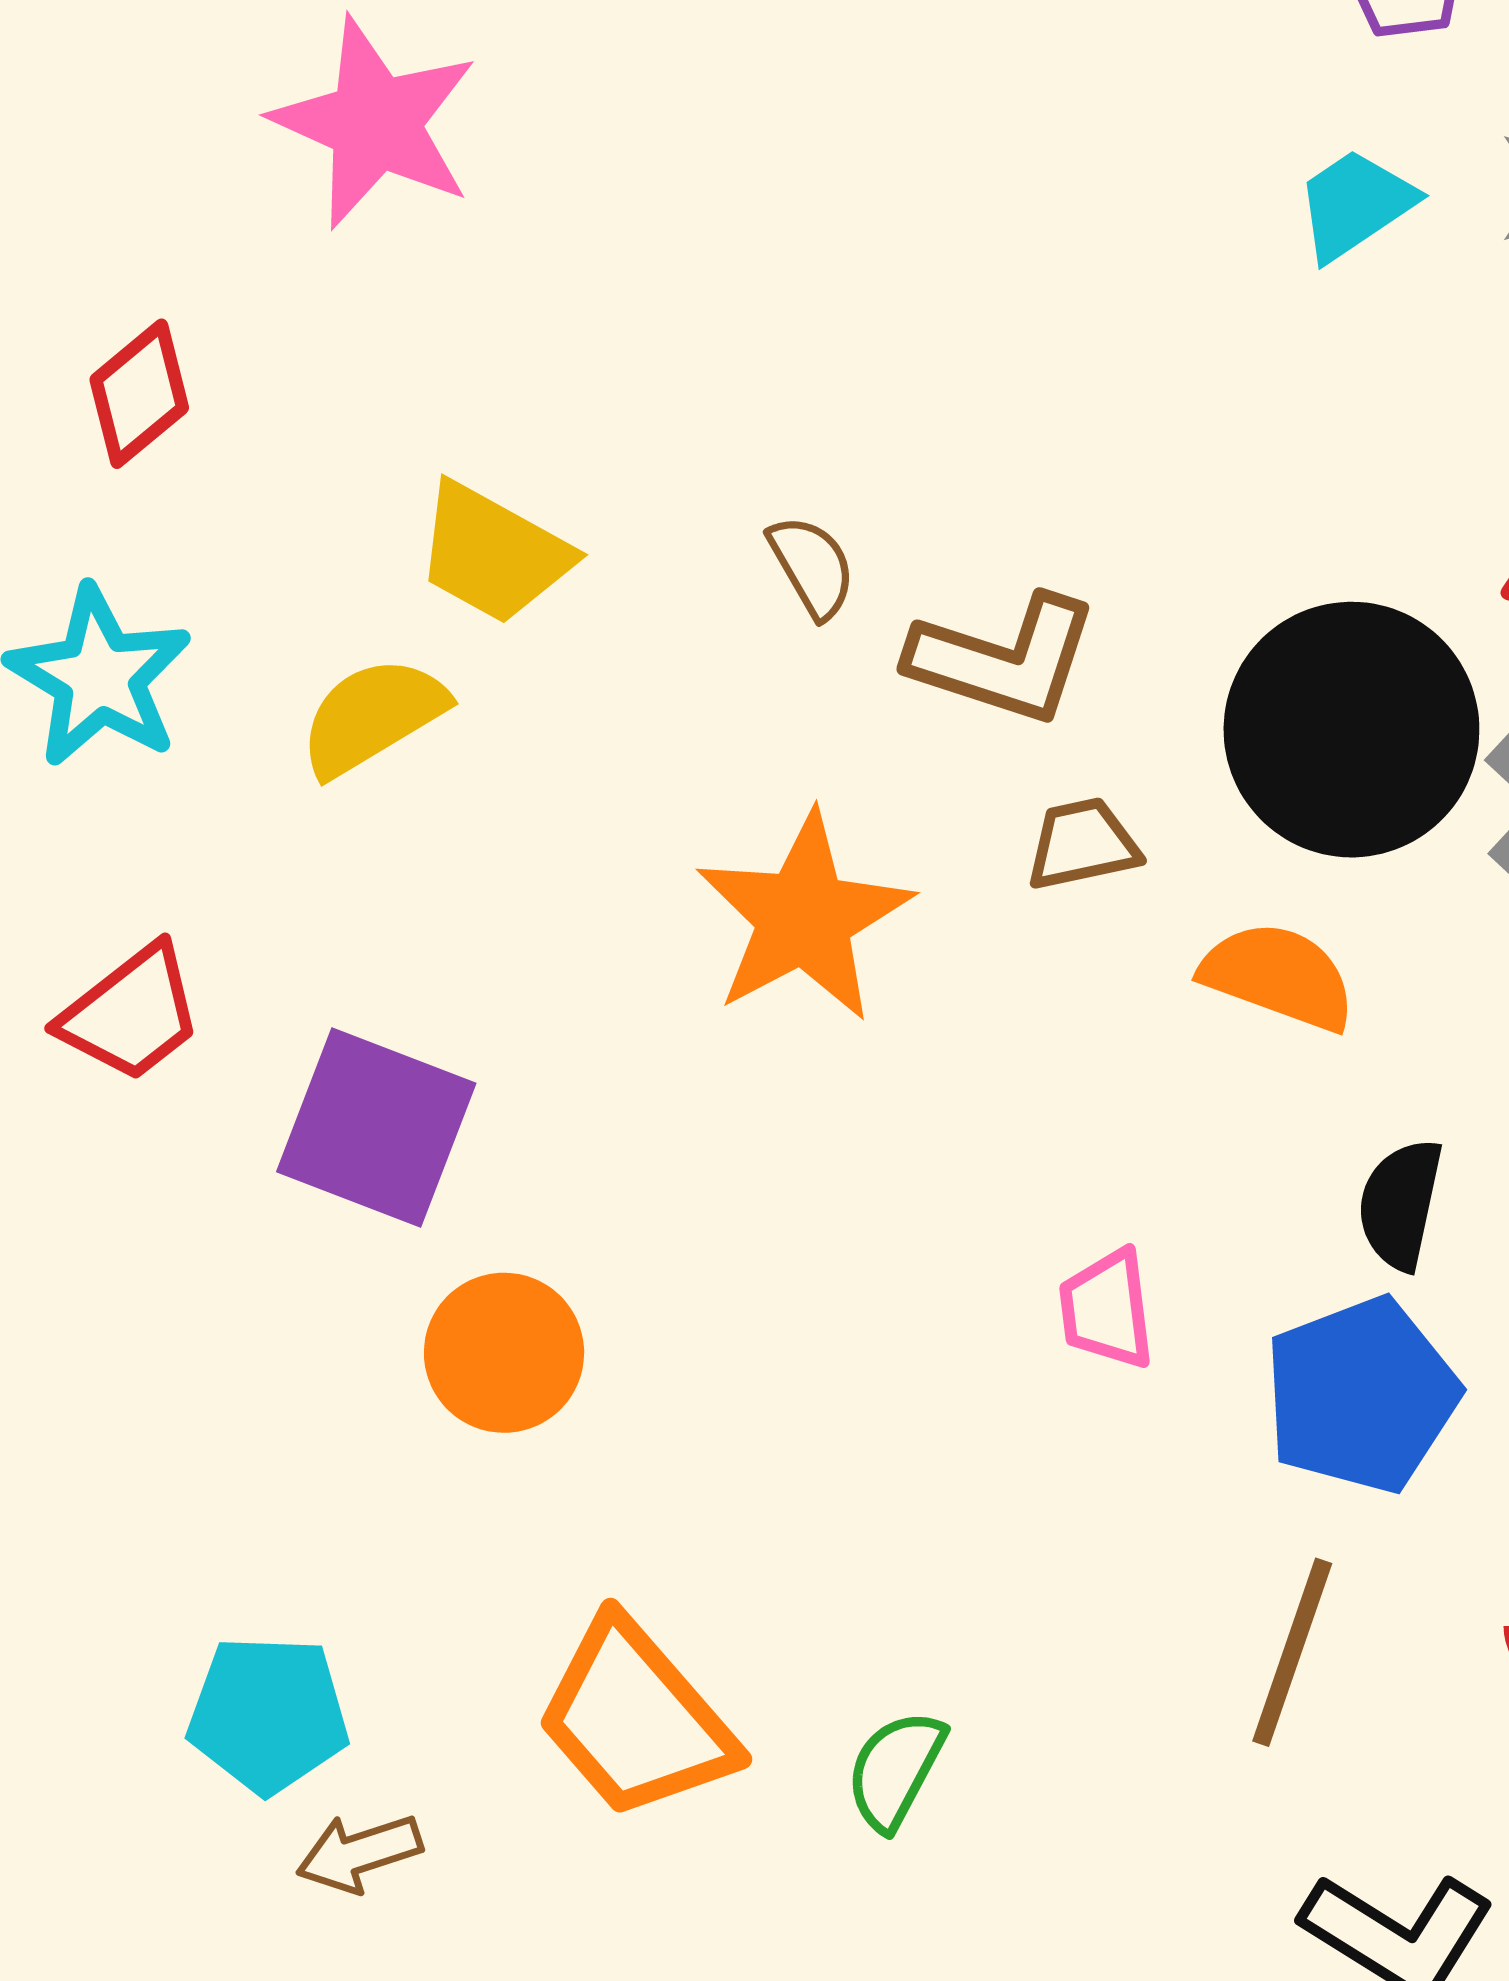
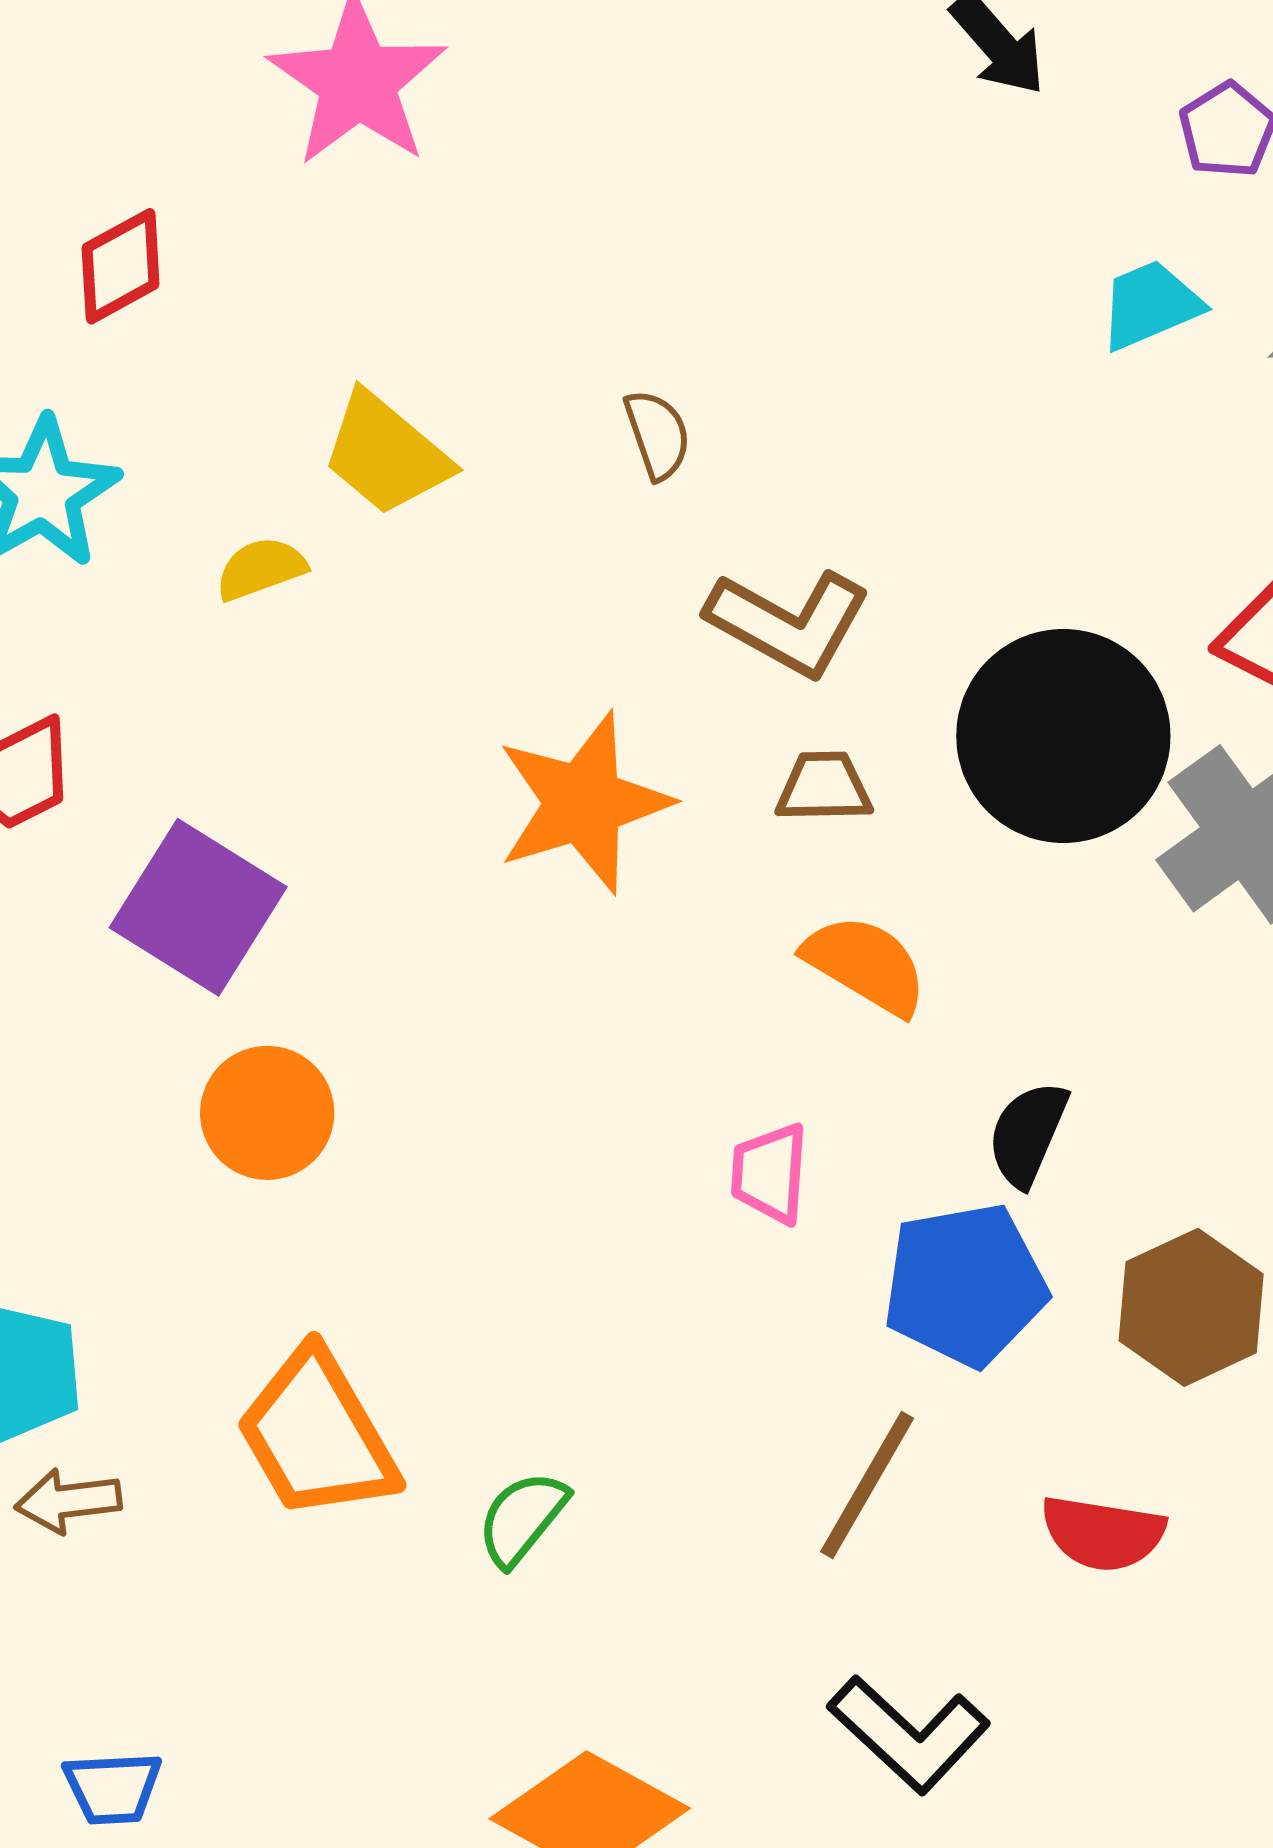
brown semicircle: (812, 566) -> (657, 435), moved
yellow semicircle: (373, 716) -> (261, 569), size x0.7
orange semicircle: (1278, 976) -> (866, 965), moved

